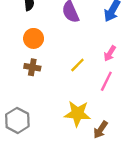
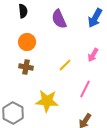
pink line: (106, 81) -> (85, 89), moved
yellow star: (77, 114) -> (47, 101), moved

